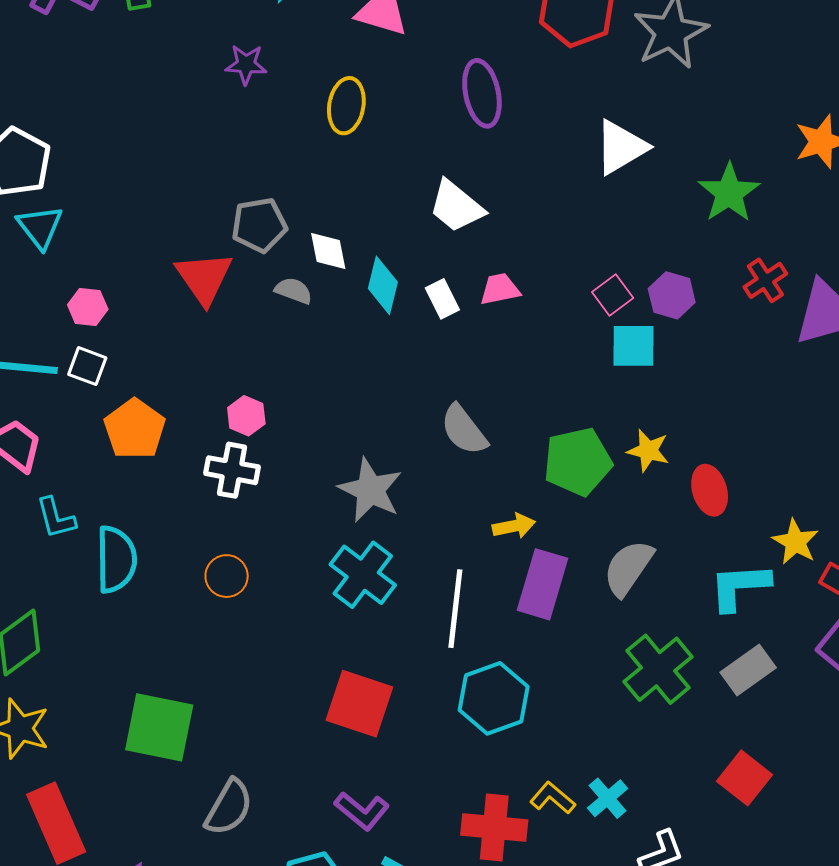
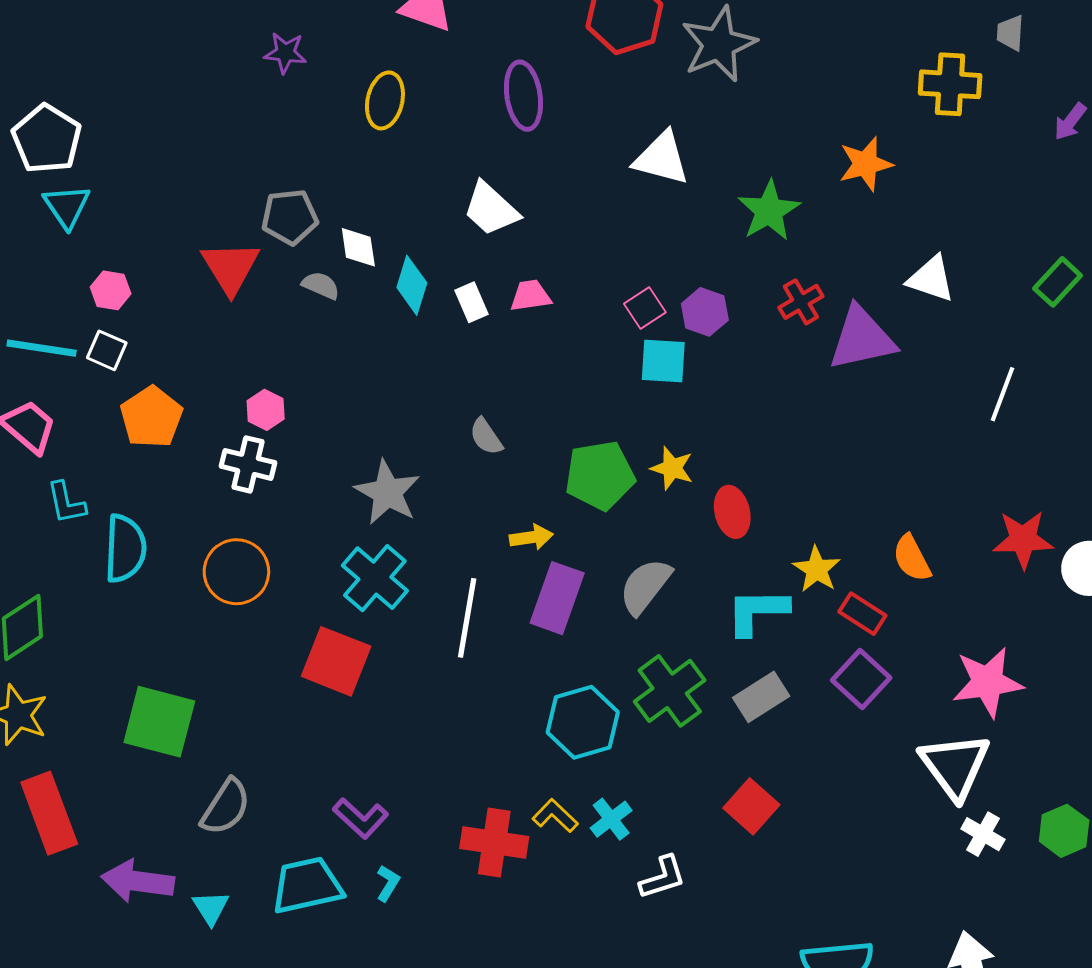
white triangle: (621, 147) -> (662, 158), turned 42
gray semicircle: (464, 430) -> (486, 437), size x0.7
orange circle: (227, 576) -> (236, 572), size x1.5
cyan hexagon: (494, 698) -> (583, 722), moved
red square: (359, 704) -> (336, 661), moved

